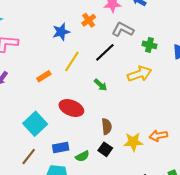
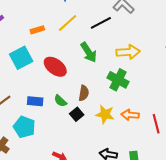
green cross: (149, 45) -> (118, 80), moved, size x1.5
green arrow: (101, 85) -> (89, 52), size x1.5
cyan square: (35, 124) -> (21, 58), moved
green semicircle: (82, 156) -> (60, 101), moved, turned 56

